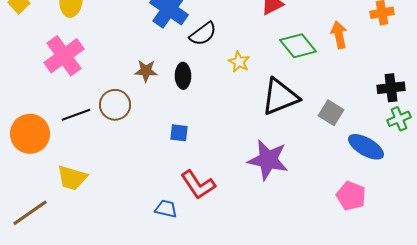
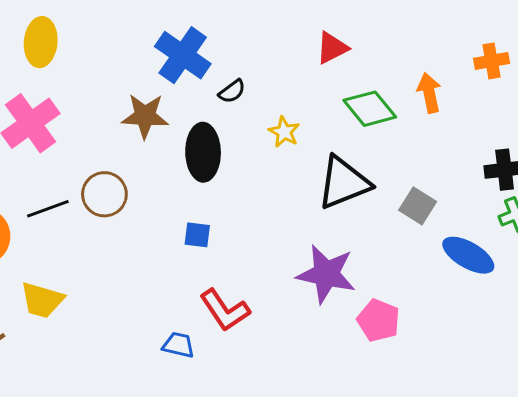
black semicircle: (203, 34) -> (232, 91), size x0.7
brown star: (146, 71) -> (145, 116), moved, size x1.4
black ellipse: (183, 76) -> (203, 152), size x1.5
pink pentagon: (351, 196) -> (378, 320), moved

